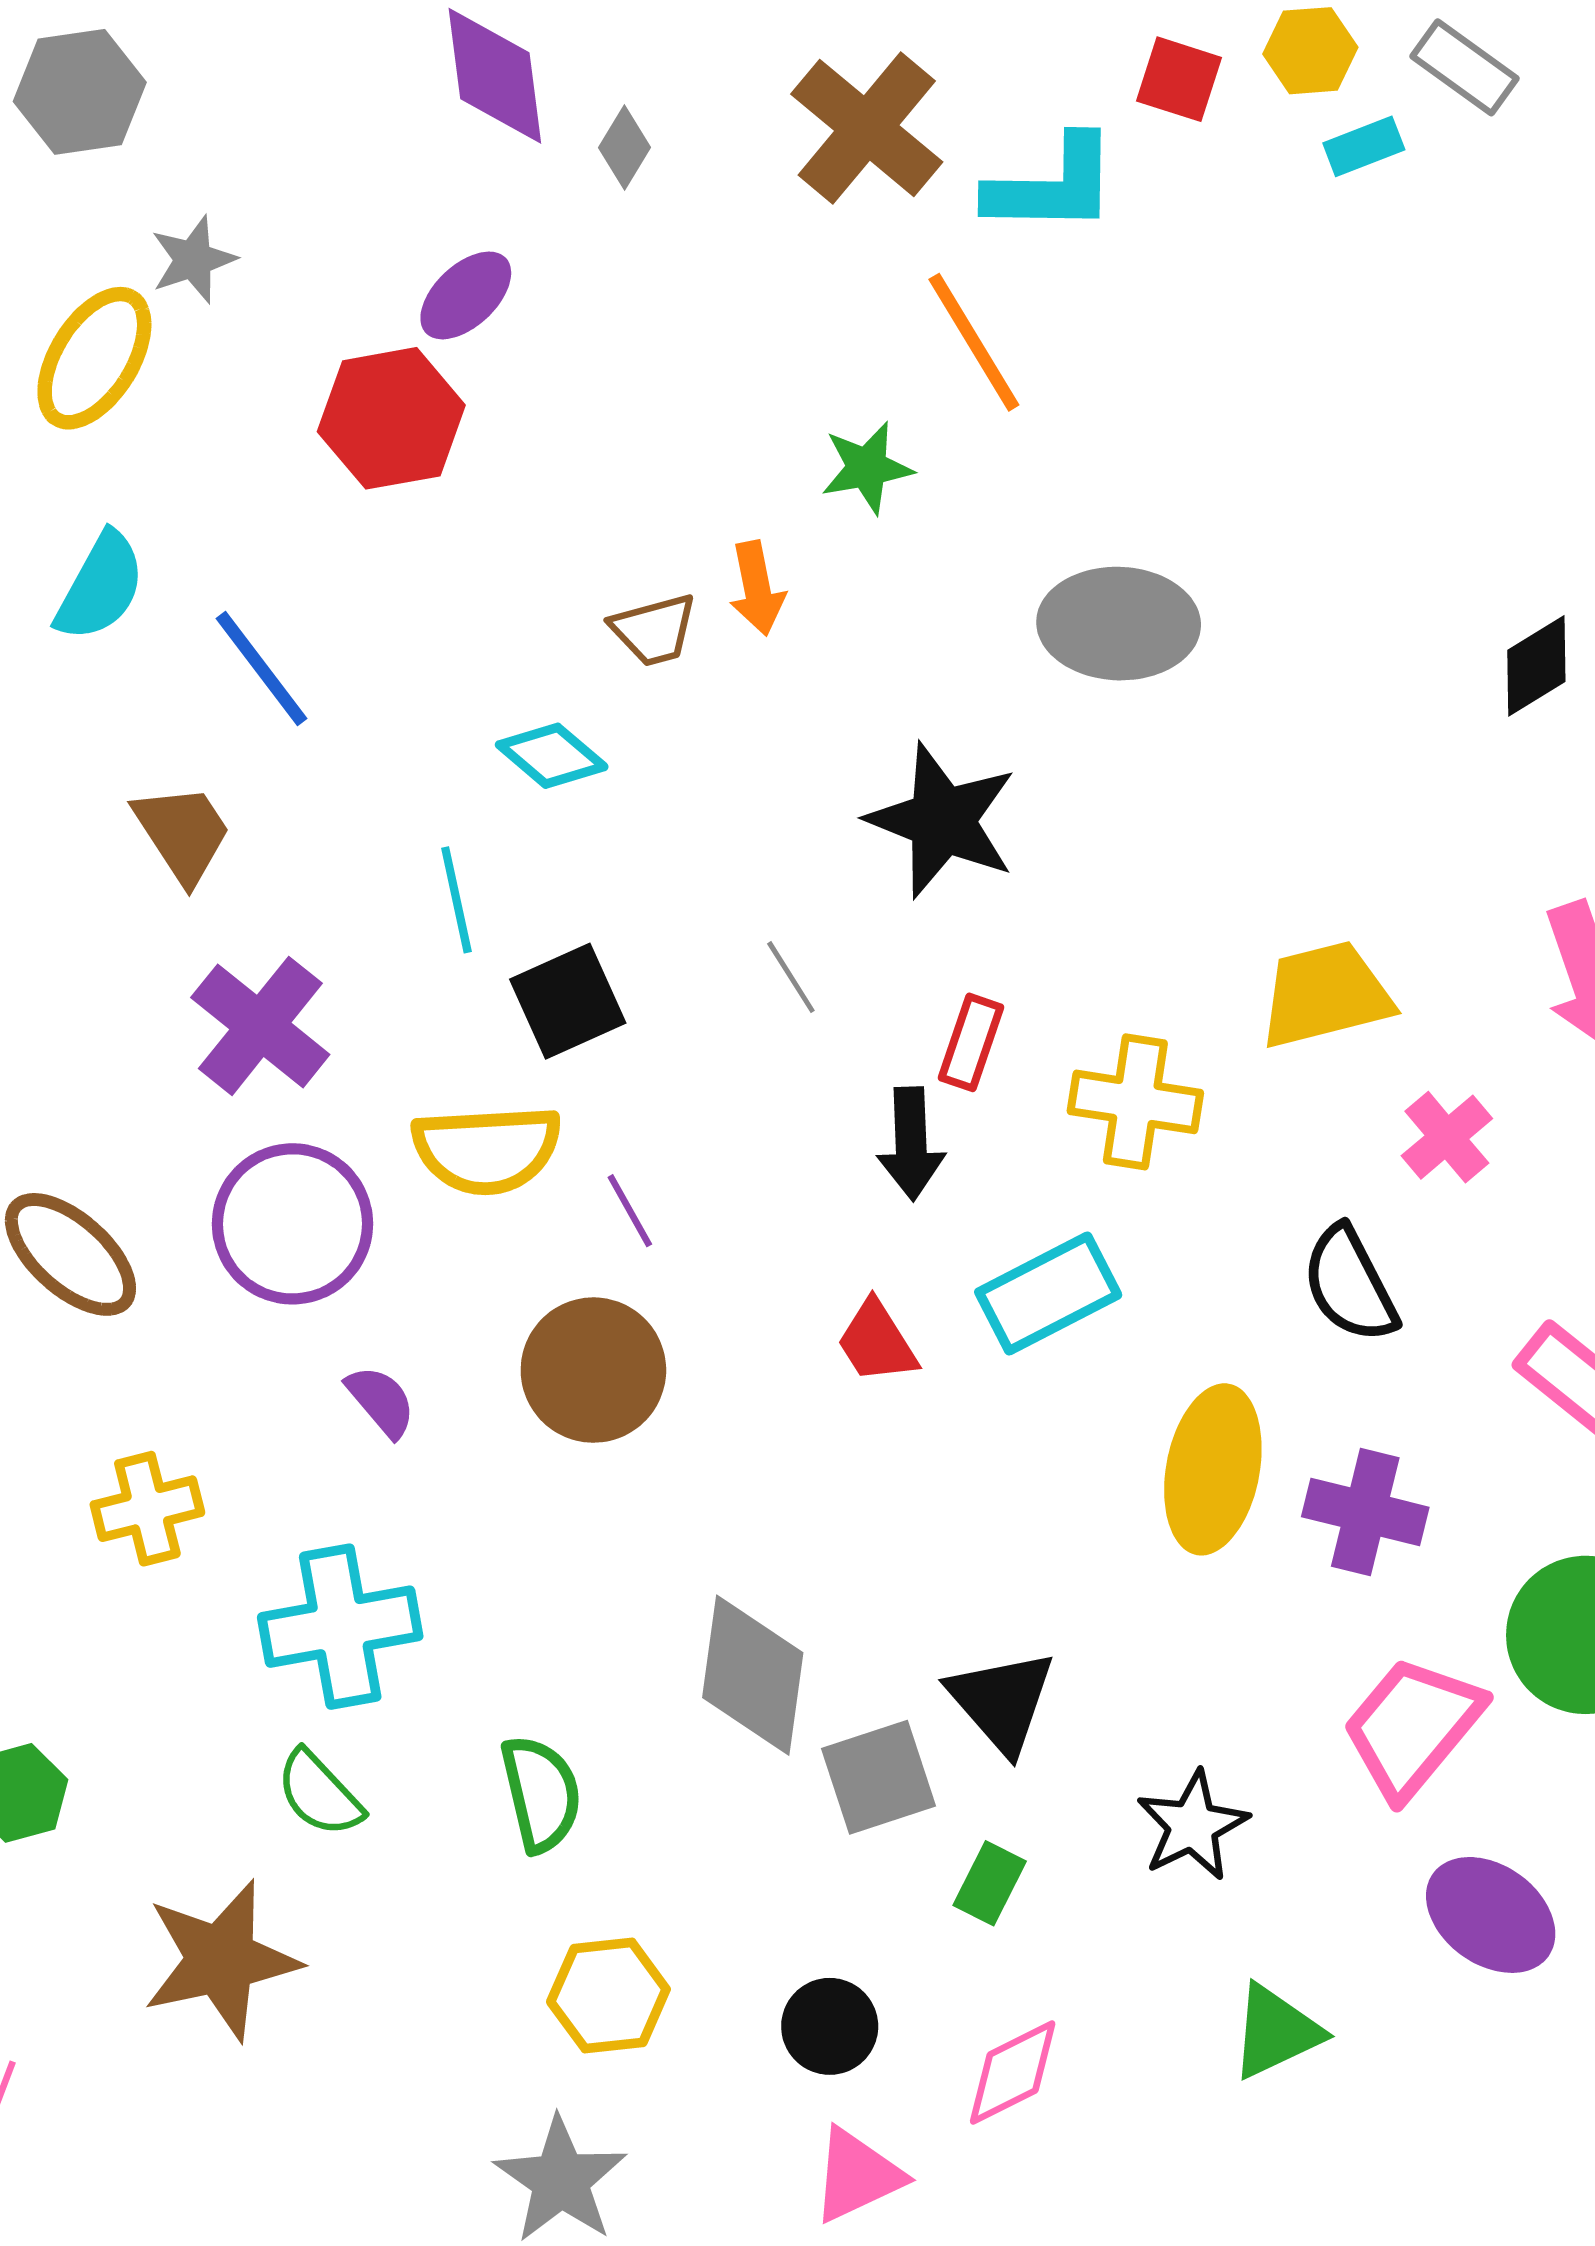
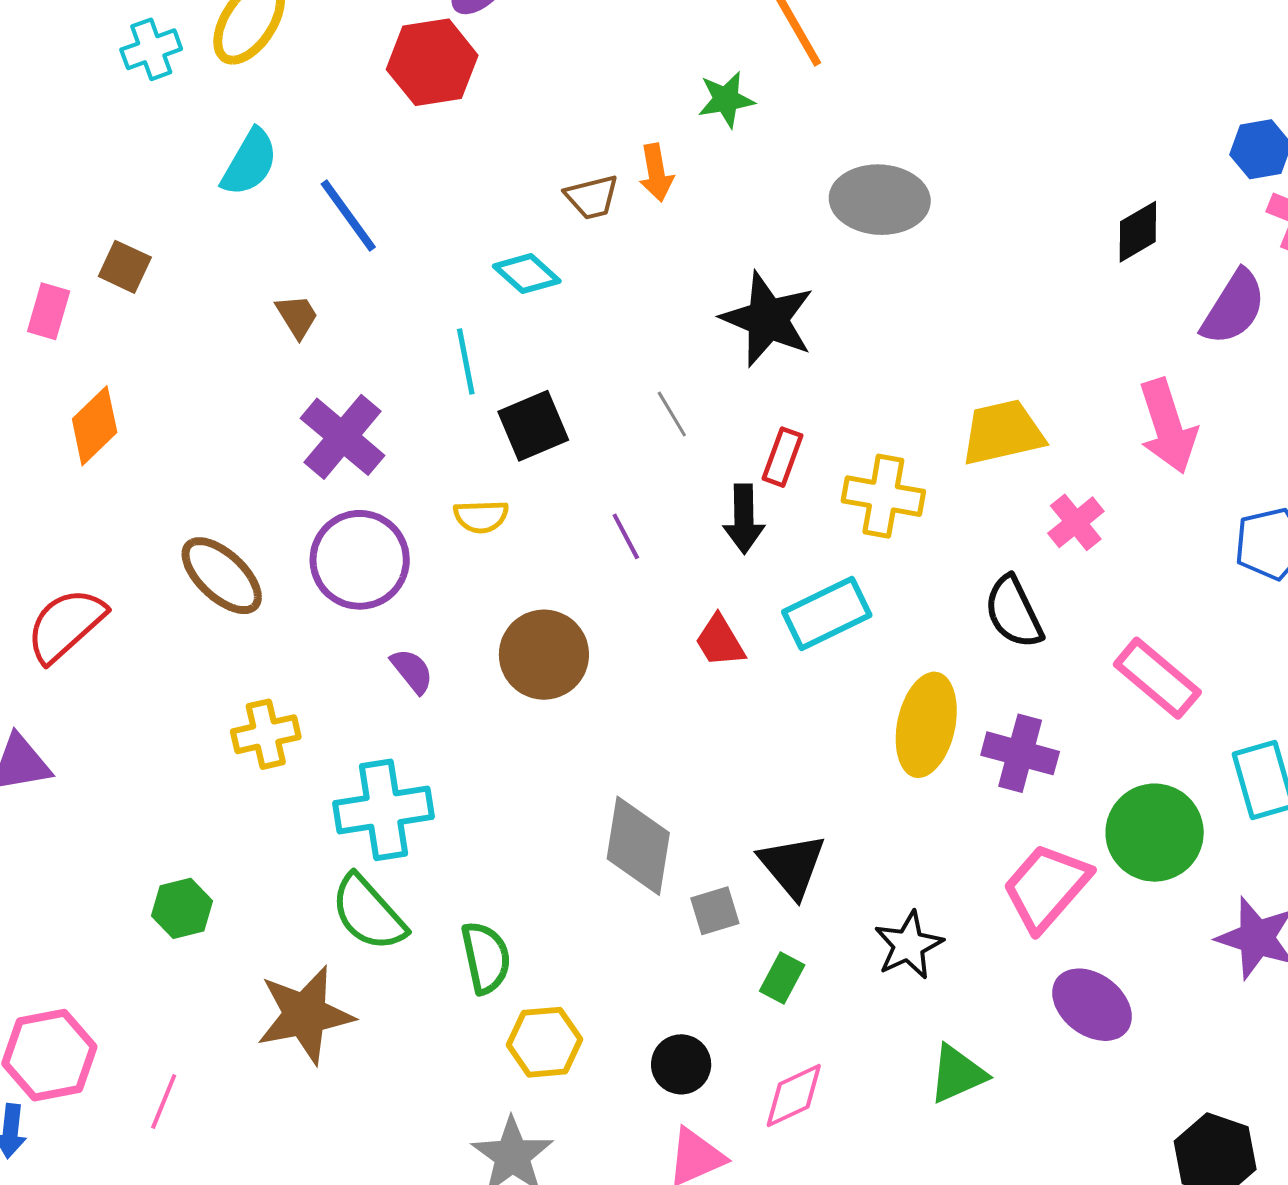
brown trapezoid: (183, 833) -> (297, 316), size x0.7
yellow semicircle: (487, 1149) -> (481, 516), size x0.6
purple line: (630, 1211) -> (626, 536), moved
gray square: (879, 1777) -> (715, 911), size x0.7
green semicircle: (319, 1793) -> (368, 913), size x1.4
green semicircle: (541, 1794) -> (486, 958), moved

